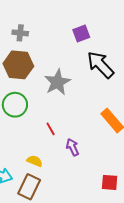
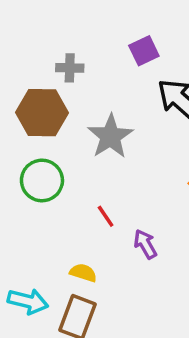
gray cross: (20, 33) -> (70, 68), moved

